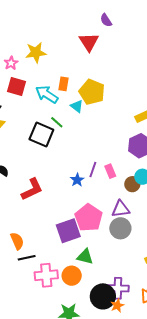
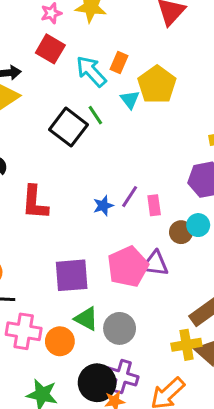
red L-shape: (32, 189) -> (35, 203), turned 105
pink pentagon: (89, 218) -> (128, 267), moved
gray circle: (120, 228) -> (120, 328), moved

